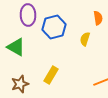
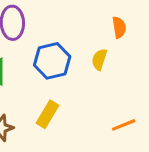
blue hexagon: (54, 27) -> (52, 61), moved

